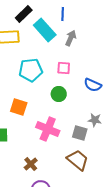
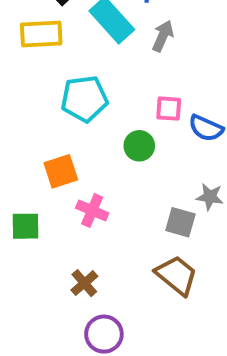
pink square: (64, 68) -> (169, 109), moved
orange square: (19, 107) -> (61, 171), turned -36
pink cross: (48, 129) -> (92, 211), moved, size x0.7

